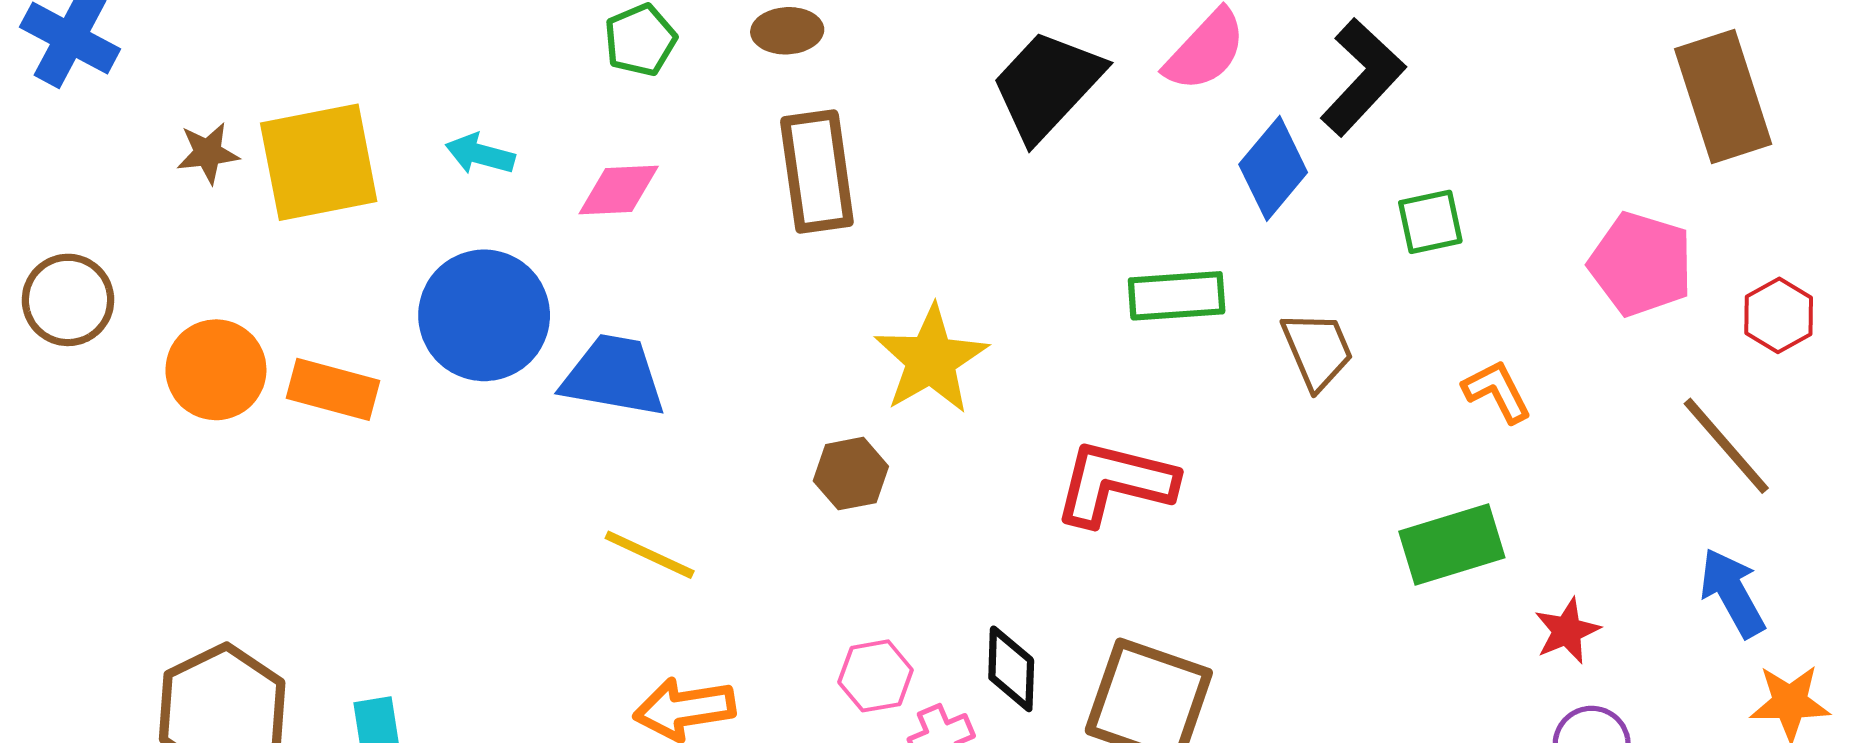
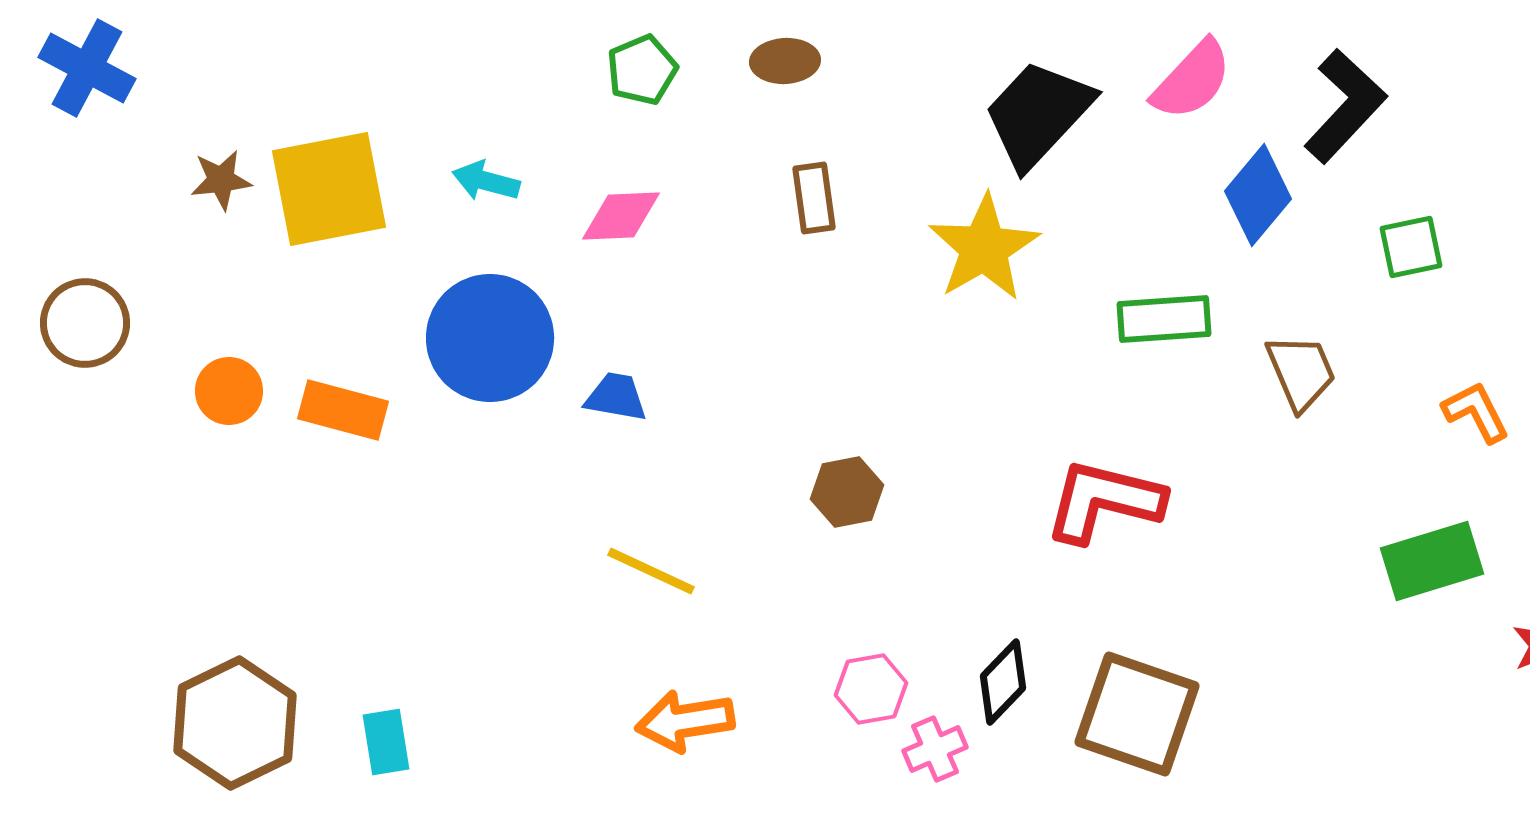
brown rectangle: (817, 172) -> (814, 198), size x0.6
yellow star: (931, 360) -> (984, 248), moved
orange circle: (216, 370) -> (229, 391), size x0.7
blue trapezoid: (614, 376) -> (616, 397), size x0.6
black diamond: (1011, 669) -> (1003, 682), turned 42

